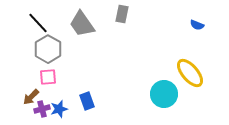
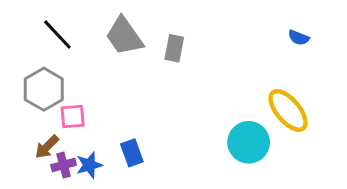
gray rectangle: (122, 14) -> (174, 48), moved
gray hexagon: (48, 49) -> (44, 89), moved

